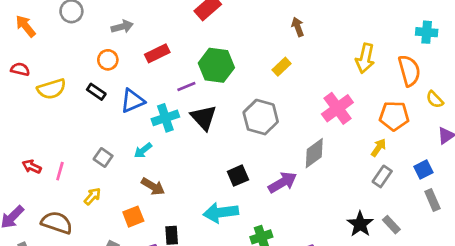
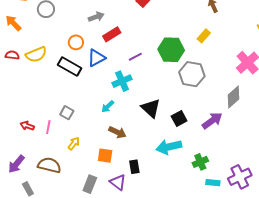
gray arrow: (122, 27) -> (96, 17), moved
green hexagon: (216, 65) -> (171, 50), moved
yellow semicircle: (52, 89) -> (36, 54), moved
black rectangle: (96, 92) -> (70, 67), size x1.6
blue triangle: (132, 101) -> (96, 58), moved
black triangle: (204, 118) -> (151, 108), moved
gray square: (103, 157) -> (67, 113), moved
orange square: (133, 217) -> (105, 156), turned 35

